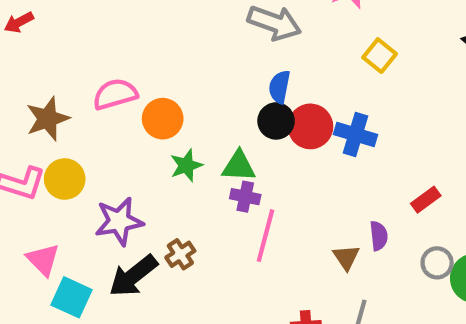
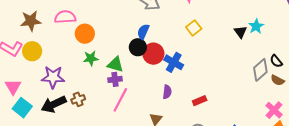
purple cross: (245, 197) -> (115, 79), turned -32
purple semicircle: (379, 236) -> (167, 92), moved

